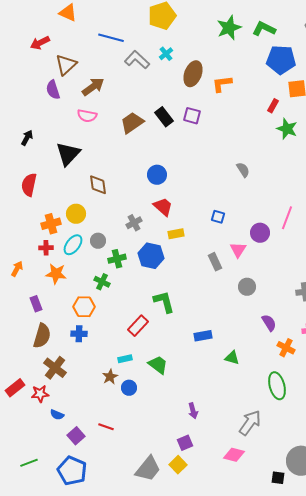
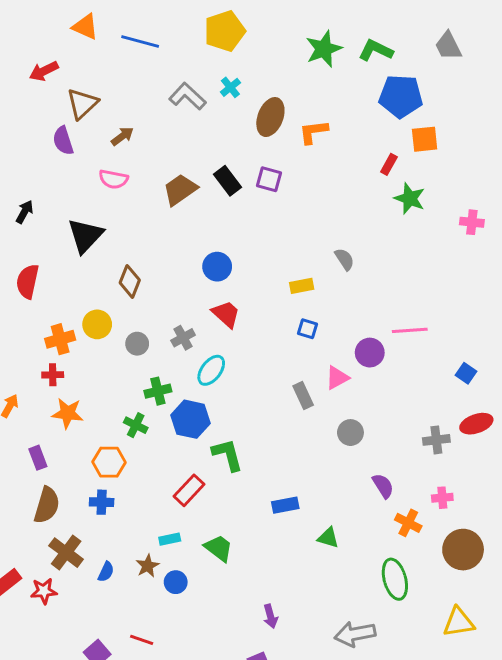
blue line: (111, 38) -> (140, 41), moved
brown arrow: (93, 87) -> (122, 136), size x0.7
brown diamond: (98, 185) -> (130, 281), turned 30
pink line: (287, 218) -> (410, 330), turned 65
yellow rectangle: (176, 234) -> (302, 286), moved
gray circle: (98, 241) -> (137, 344), moved
cyan ellipse: (73, 245) -> (211, 370), moved
pink triangle: (238, 250) -> (337, 378), turned 30
blue hexagon: (151, 256) -> (190, 419), moved
blue semicircle: (57, 415) -> (106, 572), moved, turned -88
gray arrow: (250, 423) -> (355, 634), turned -136

